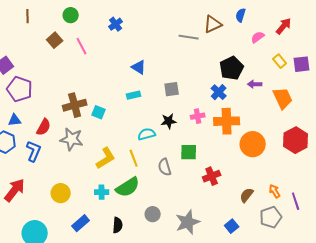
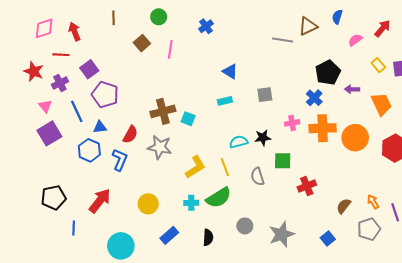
pink line: (82, 46) -> (170, 49), turned 36
black star: (169, 121) -> (263, 138), moved
orange circle: (253, 144) -> (355, 138), moved

